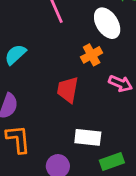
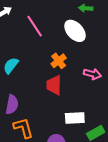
orange cross: (92, 55) -> (59, 61), moved

